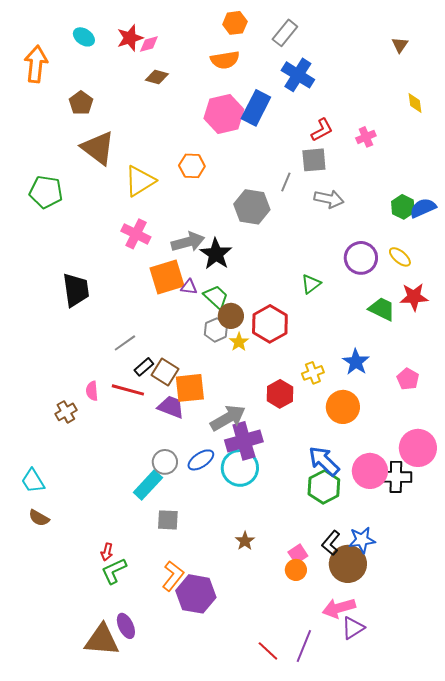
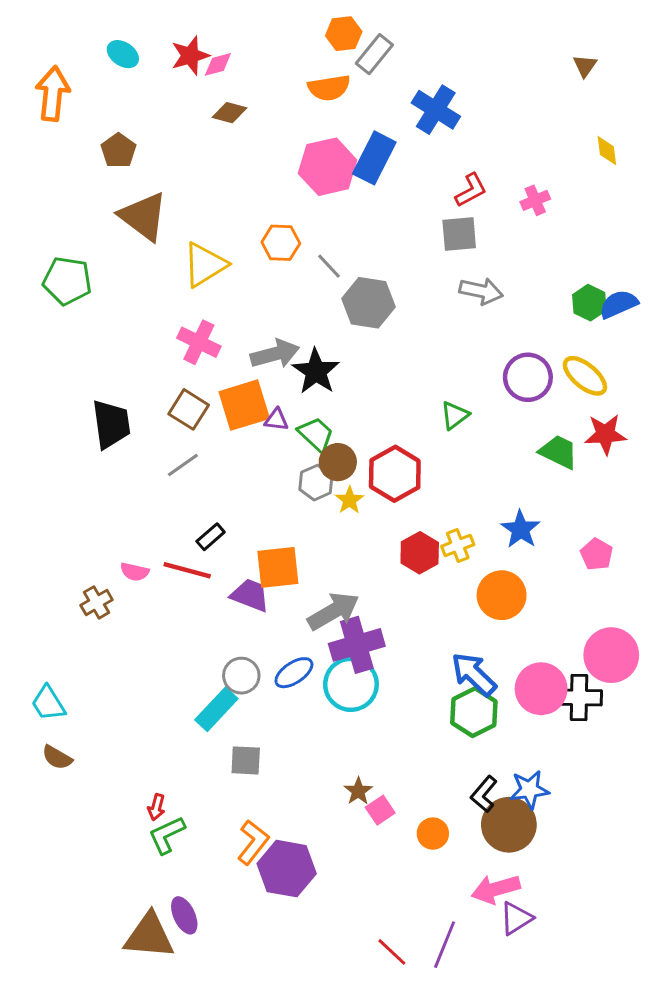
gray rectangle: (285, 33) -> (374, 54), moved
gray line: (286, 182) -> (329, 266), moved, turned -66
yellow ellipse: (400, 257) -> (585, 376), size x1.4
gray line: (125, 343) -> (183, 465), moved
brown square: (165, 372) -> (189, 409), moved
pink semicircle: (92, 391) -> (135, 572), turned -72
red hexagon: (280, 394) -> (420, 553), moved
pink square: (298, 554) -> (380, 810), moved

